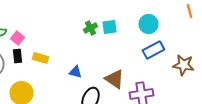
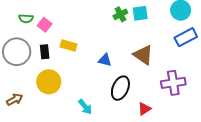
black rectangle: (17, 56) -> (45, 52), moved
brown triangle: (114, 79) -> (143, 55), moved

